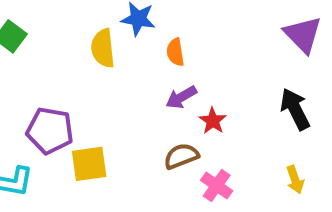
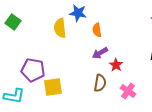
brown semicircle: (181, 156) -> (100, 83), turned 120
pink cross: (217, 186) -> (128, 91), moved

